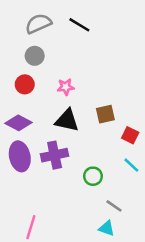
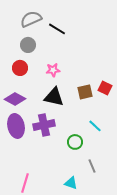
black line: (79, 25) -> (57, 29), moved
red square: (130, 135) -> (105, 88), moved
cyan line: (131, 165) -> (95, 126), moved
gray line: (114, 206) -> (92, 166), turned 32
cyan triangle: (107, 228) -> (71, 183), moved

